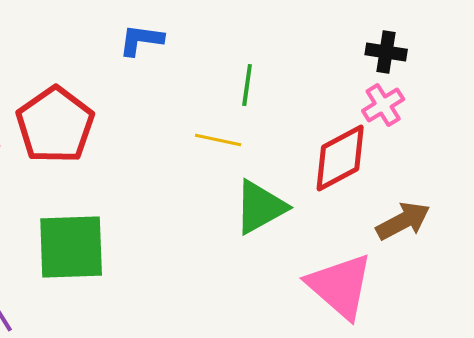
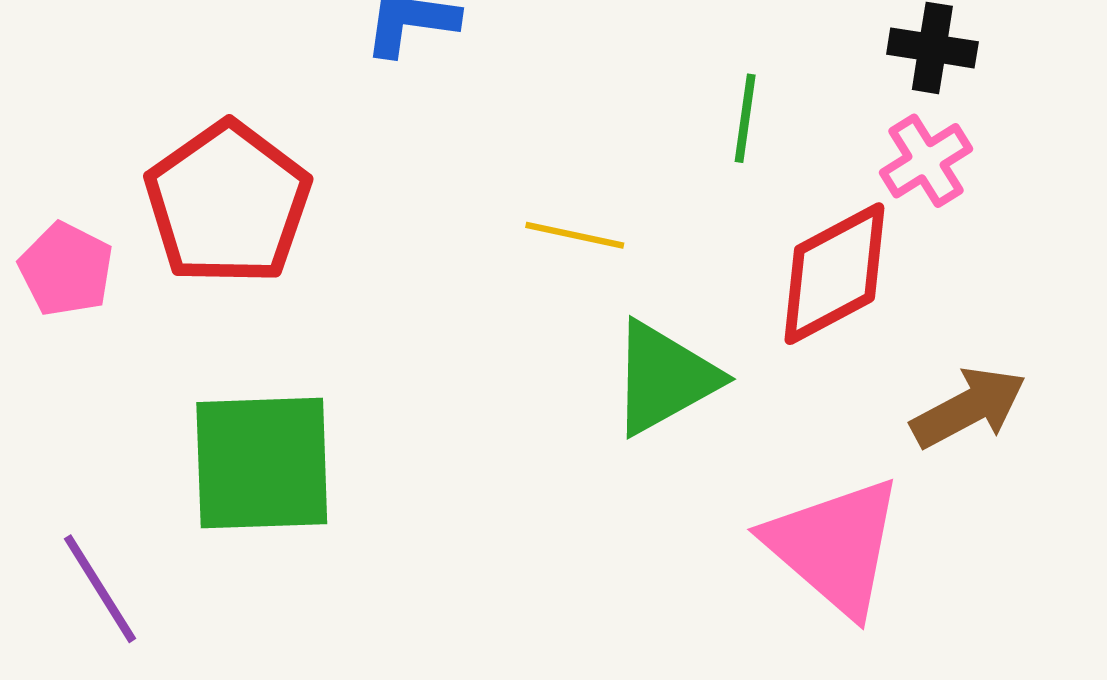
green line: (247, 85) -> (745, 118), moved

